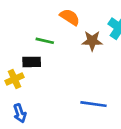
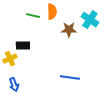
orange semicircle: (70, 17) -> (52, 12), turned 56
green line: (45, 41) -> (33, 16), moved

